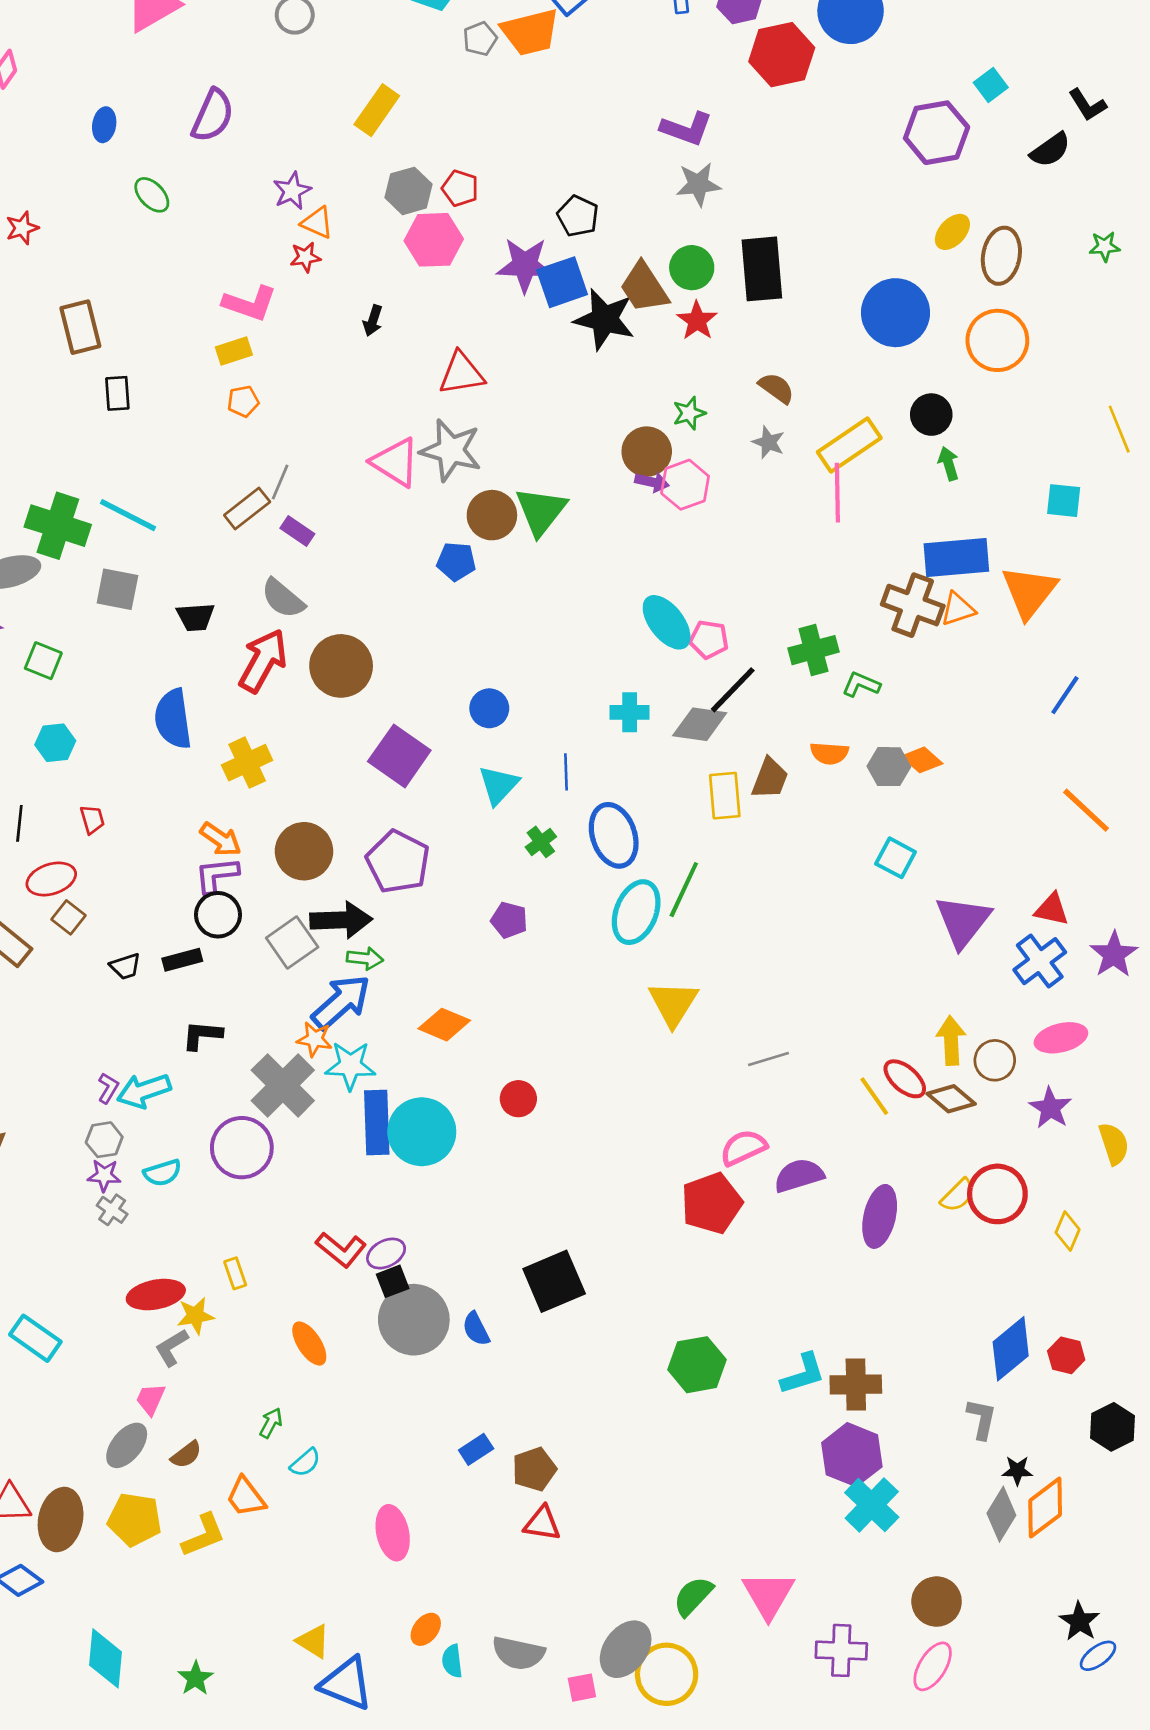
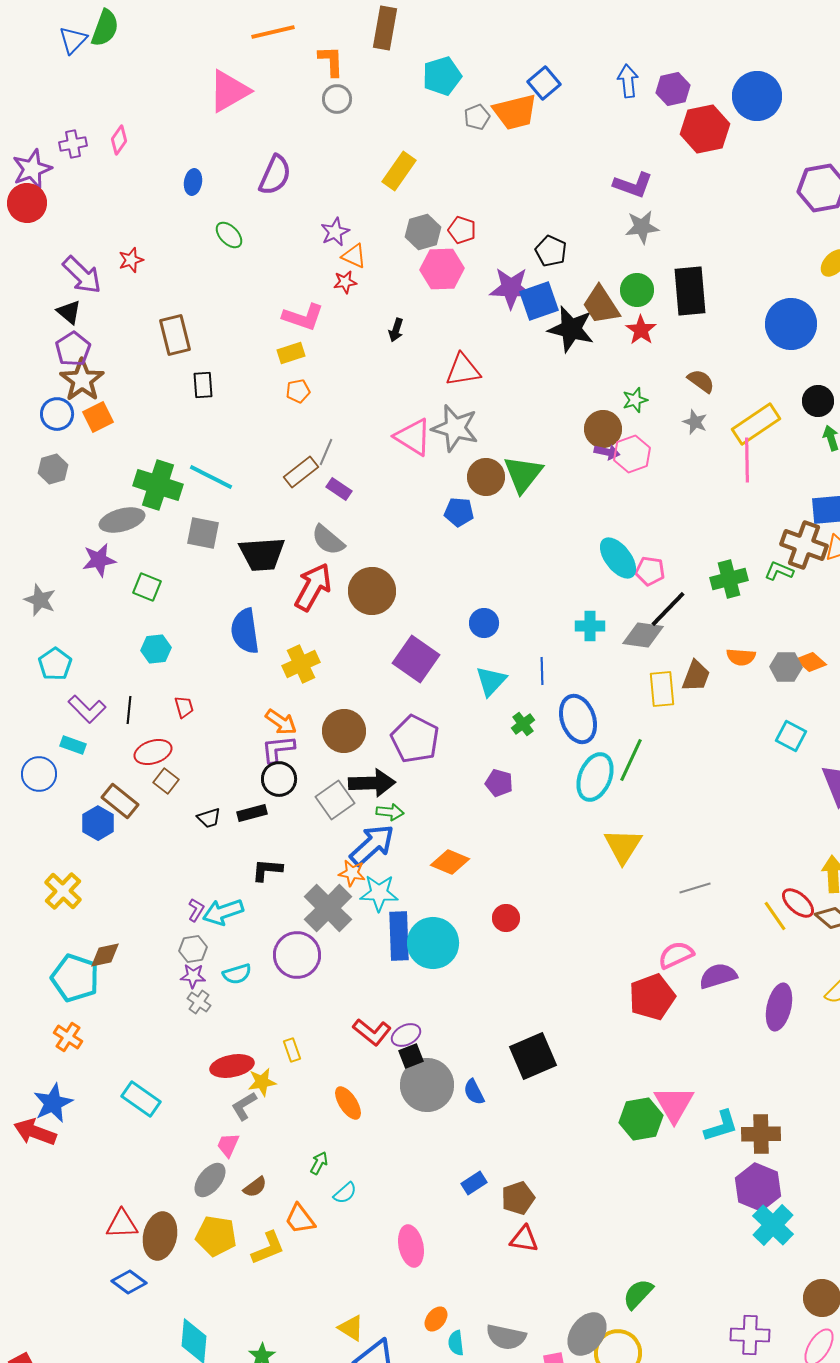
black trapezoid: (195, 617) -> (262, 554), size x1.6
green L-shape: (861, 684) -> (779, 571), moved
pink triangle: (768, 1595) -> (674, 1104), moved

